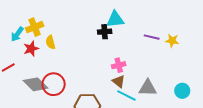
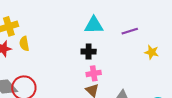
black cross: (105, 32) -> (89, 52), moved
purple line: (152, 37) -> (130, 31), moved, turned -35

